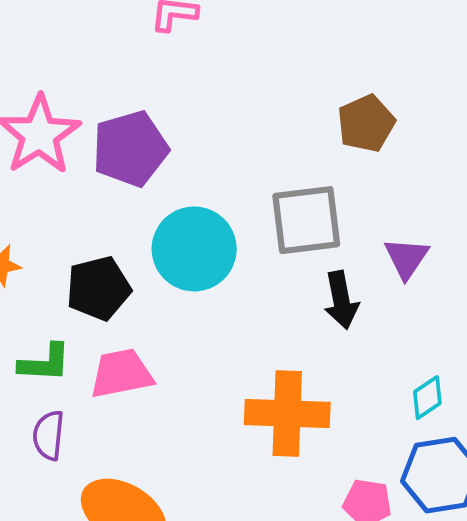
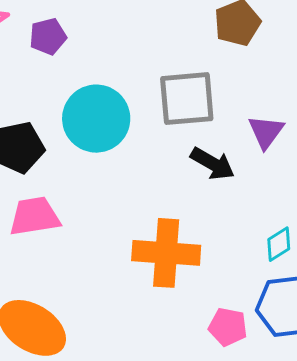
purple pentagon: (130, 149) -> (48, 36), size x0.6
black arrow: (341, 300) -> (213, 164), turned -51

